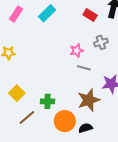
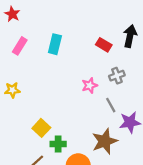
cyan rectangle: (47, 13) -> (55, 44), turned -30
gray line: (84, 68) -> (111, 105), moved, turned 48
yellow square: (17, 93) -> (41, 128), moved

